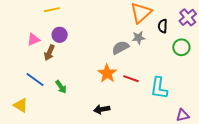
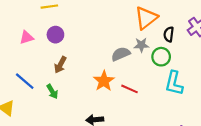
green circle: (181, 47) -> (161, 57), moved
brown arrow: (49, 53) -> (60, 65), moved
cyan L-shape: (159, 88) -> (174, 83), moved

